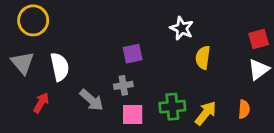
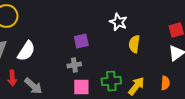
white semicircle: (60, 67) -> (26, 51), turned 45
gray arrow: (92, 100) -> (33, 86), moved
red arrow: (41, 103) -> (12, 78), turned 147

